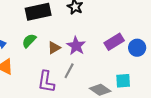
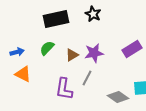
purple star: (76, 46) -> (94, 53), turned 30

